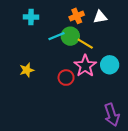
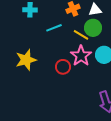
green circle: (70, 36) -> (93, 28), moved
yellow star: (27, 70) -> (26, 60), size x1.5

